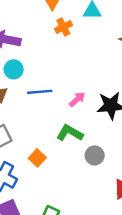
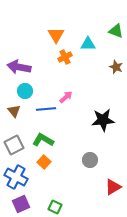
pink arrow: (77, 99) -> (66, 97), moved
green L-shape: (70, 133) -> (43, 140), moved

